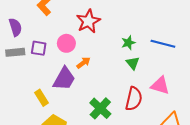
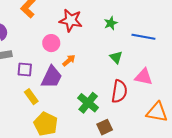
red star: (88, 21) -> (71, 20), turned -30
green star: (128, 43) -> (111, 23), moved
purple square: (39, 48) -> (25, 70), moved

